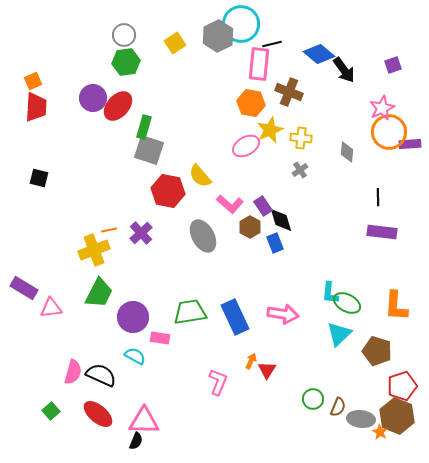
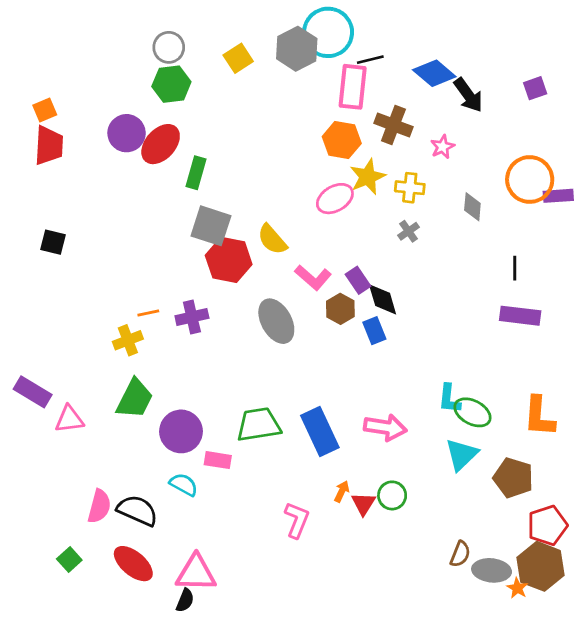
pink star: (382, 108) -> (443, 147), moved, size x0.7
gray square: (149, 150) -> (211, 226), moved
purple cross: (141, 233) -> (192, 317), turned 30
yellow cross: (94, 250) -> (128, 340), size x0.7
green circle: (313, 399) -> (392, 495), moved

